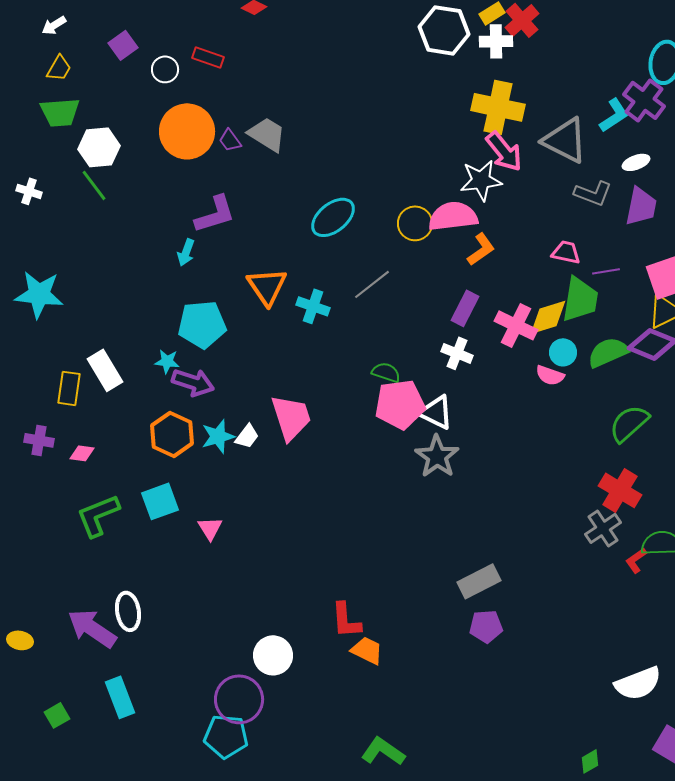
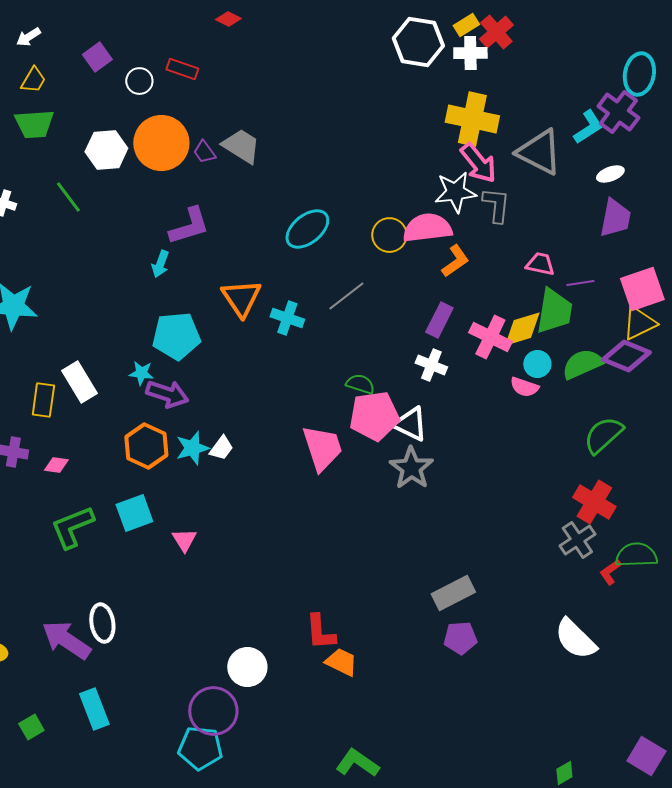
white hexagon: (99, 147) -> (106, 150), moved
gray L-shape: (593, 193) -> (496, 205), moved, turned -105
pink trapezoid: (291, 417) -> (322, 448), moved
white semicircle: (638, 683) -> (575, 639), moved, turned 66

